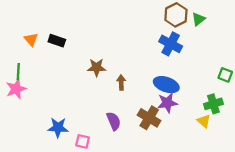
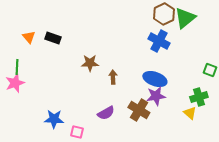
green triangle: (198, 19) -> (185, 18), size x1.6
purple semicircle: (114, 121) -> (106, 113), turned 84

